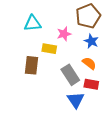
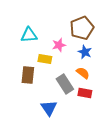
blue triangle: (76, 100) -> (49, 108), moved

